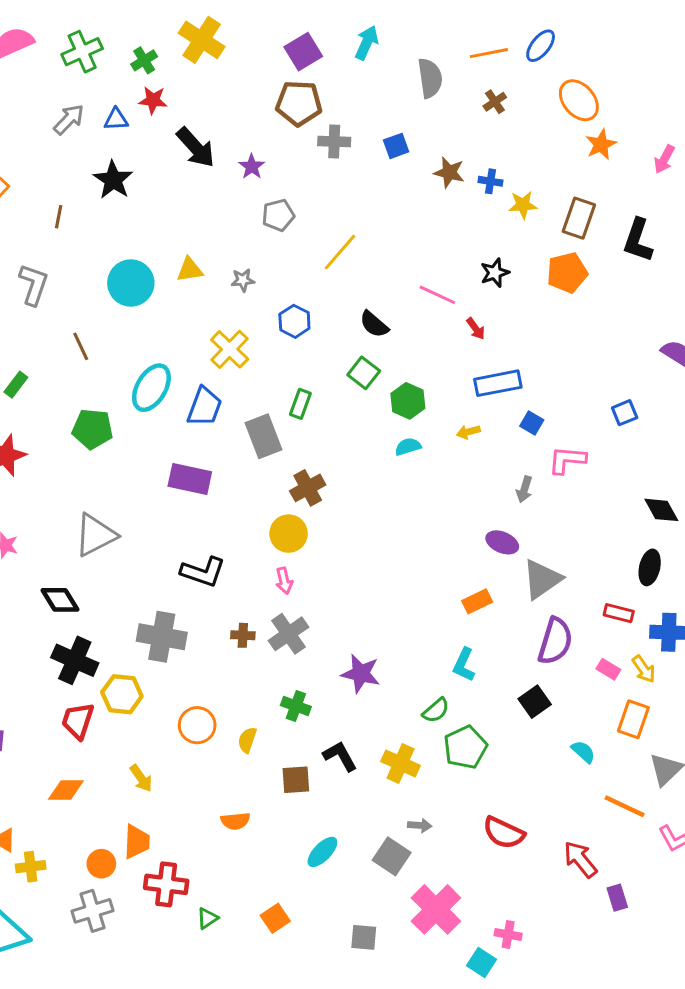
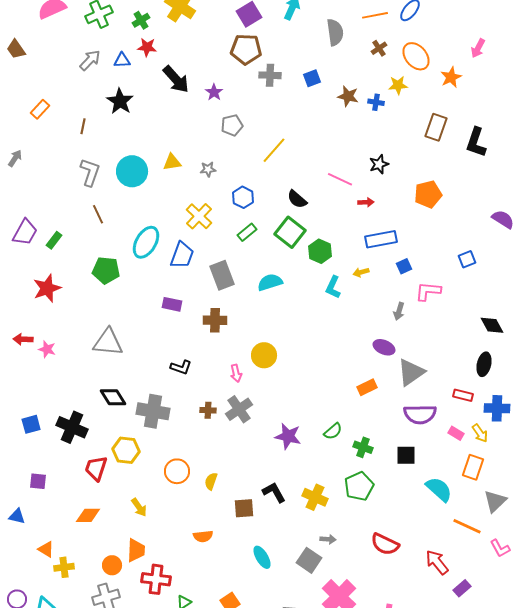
orange ellipse: (579, 100) -> (416, 56), moved
pink arrow: (664, 159) -> (478, 48), moved
yellow star: (523, 205) -> (398, 85), moved
orange pentagon: (567, 273) -> (428, 194), moved
gray L-shape: (34, 284) -> (90, 172), moved
red arrow: (476, 329) -> (366, 202), turned -56
green square: (364, 373) -> (290, 232), size x1.4
green rectangle: (300, 404) -> (247, 232), moved, turned 30
blue square: (532, 423) -> (404, 266), turned 35
cyan semicircle: (408, 447) -> (270, 282), moved, size x1.4
purple rectangle: (190, 479) -> (172, 304), size x0.7
brown cross: (308, 488) -> (215, 320), moved, turned 30
yellow circle: (289, 534) -> (264, 355), moved
gray triangle: (95, 535) -> (108, 342), turned 32
black L-shape: (203, 572) -> (181, 367), size x0.7
black diamond: (60, 600) -> (113, 397), moved
purple semicircle: (555, 641) -> (420, 414), turned 72
black cross: (75, 660) -> (72, 427), moved
cyan L-shape: (464, 665) -> (333, 287), moved
black square: (535, 702) -> (406, 455), turned 35
green cross: (296, 706) -> (363, 447), moved
green semicircle: (436, 710) -> (333, 431), moved
cyan semicircle: (583, 752) -> (439, 489), size x1.6
cyan ellipse: (322, 852) -> (262, 557), turned -75
purple rectangle: (617, 898) -> (462, 588), turned 66

